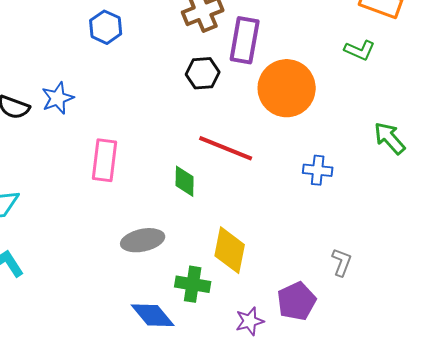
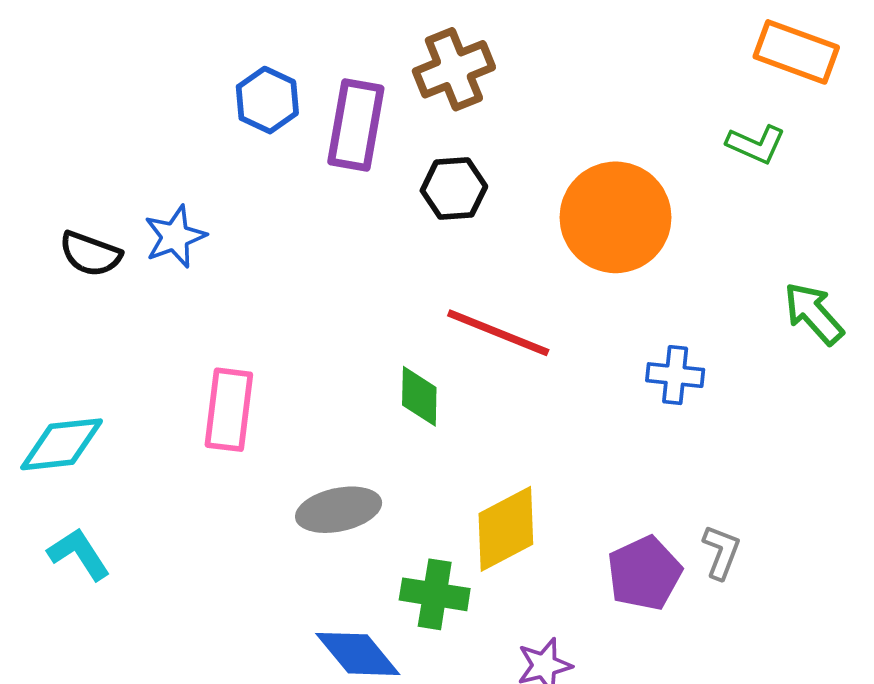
purple rectangle: (245, 40) -> (356, 125), moved
pink rectangle: (105, 160) -> (229, 410), moved
yellow diamond: (230, 250) -> (506, 529), turned 51
purple pentagon: (297, 301) -> (644, 573), moved

